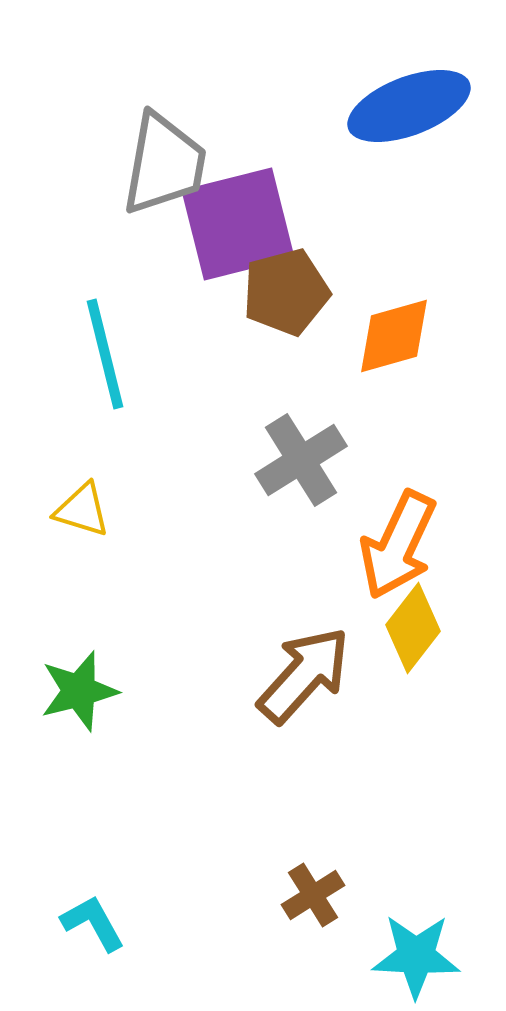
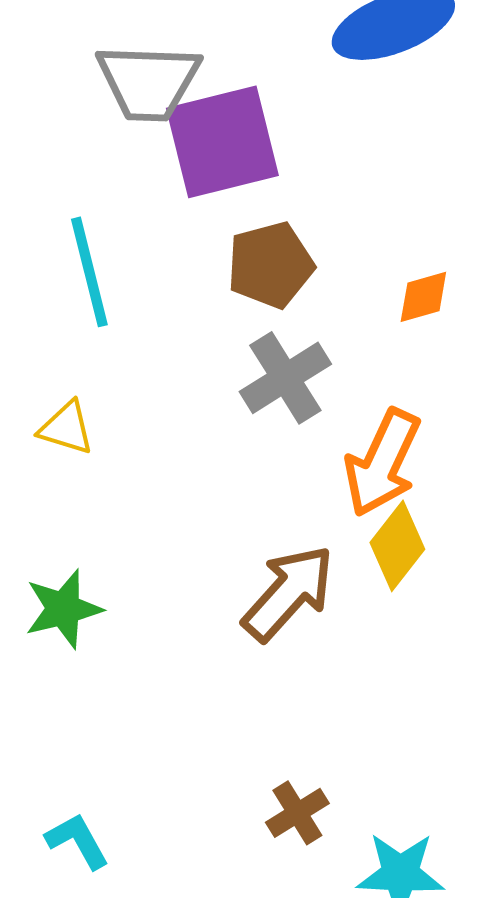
gray trapezoid: (164, 164) -> (148, 82), turned 82
brown pentagon: (286, 292) -> (270, 265), moved
orange diamond: (394, 336) -> (423, 297), moved, size x0.7

